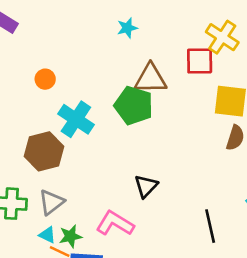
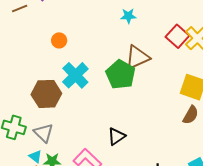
red square: (200, 61) -> (177, 36), moved, turned 30
brown triangle: (150, 79) -> (137, 57), turned -36
gray triangle: (51, 202) -> (44, 133), turned -50

